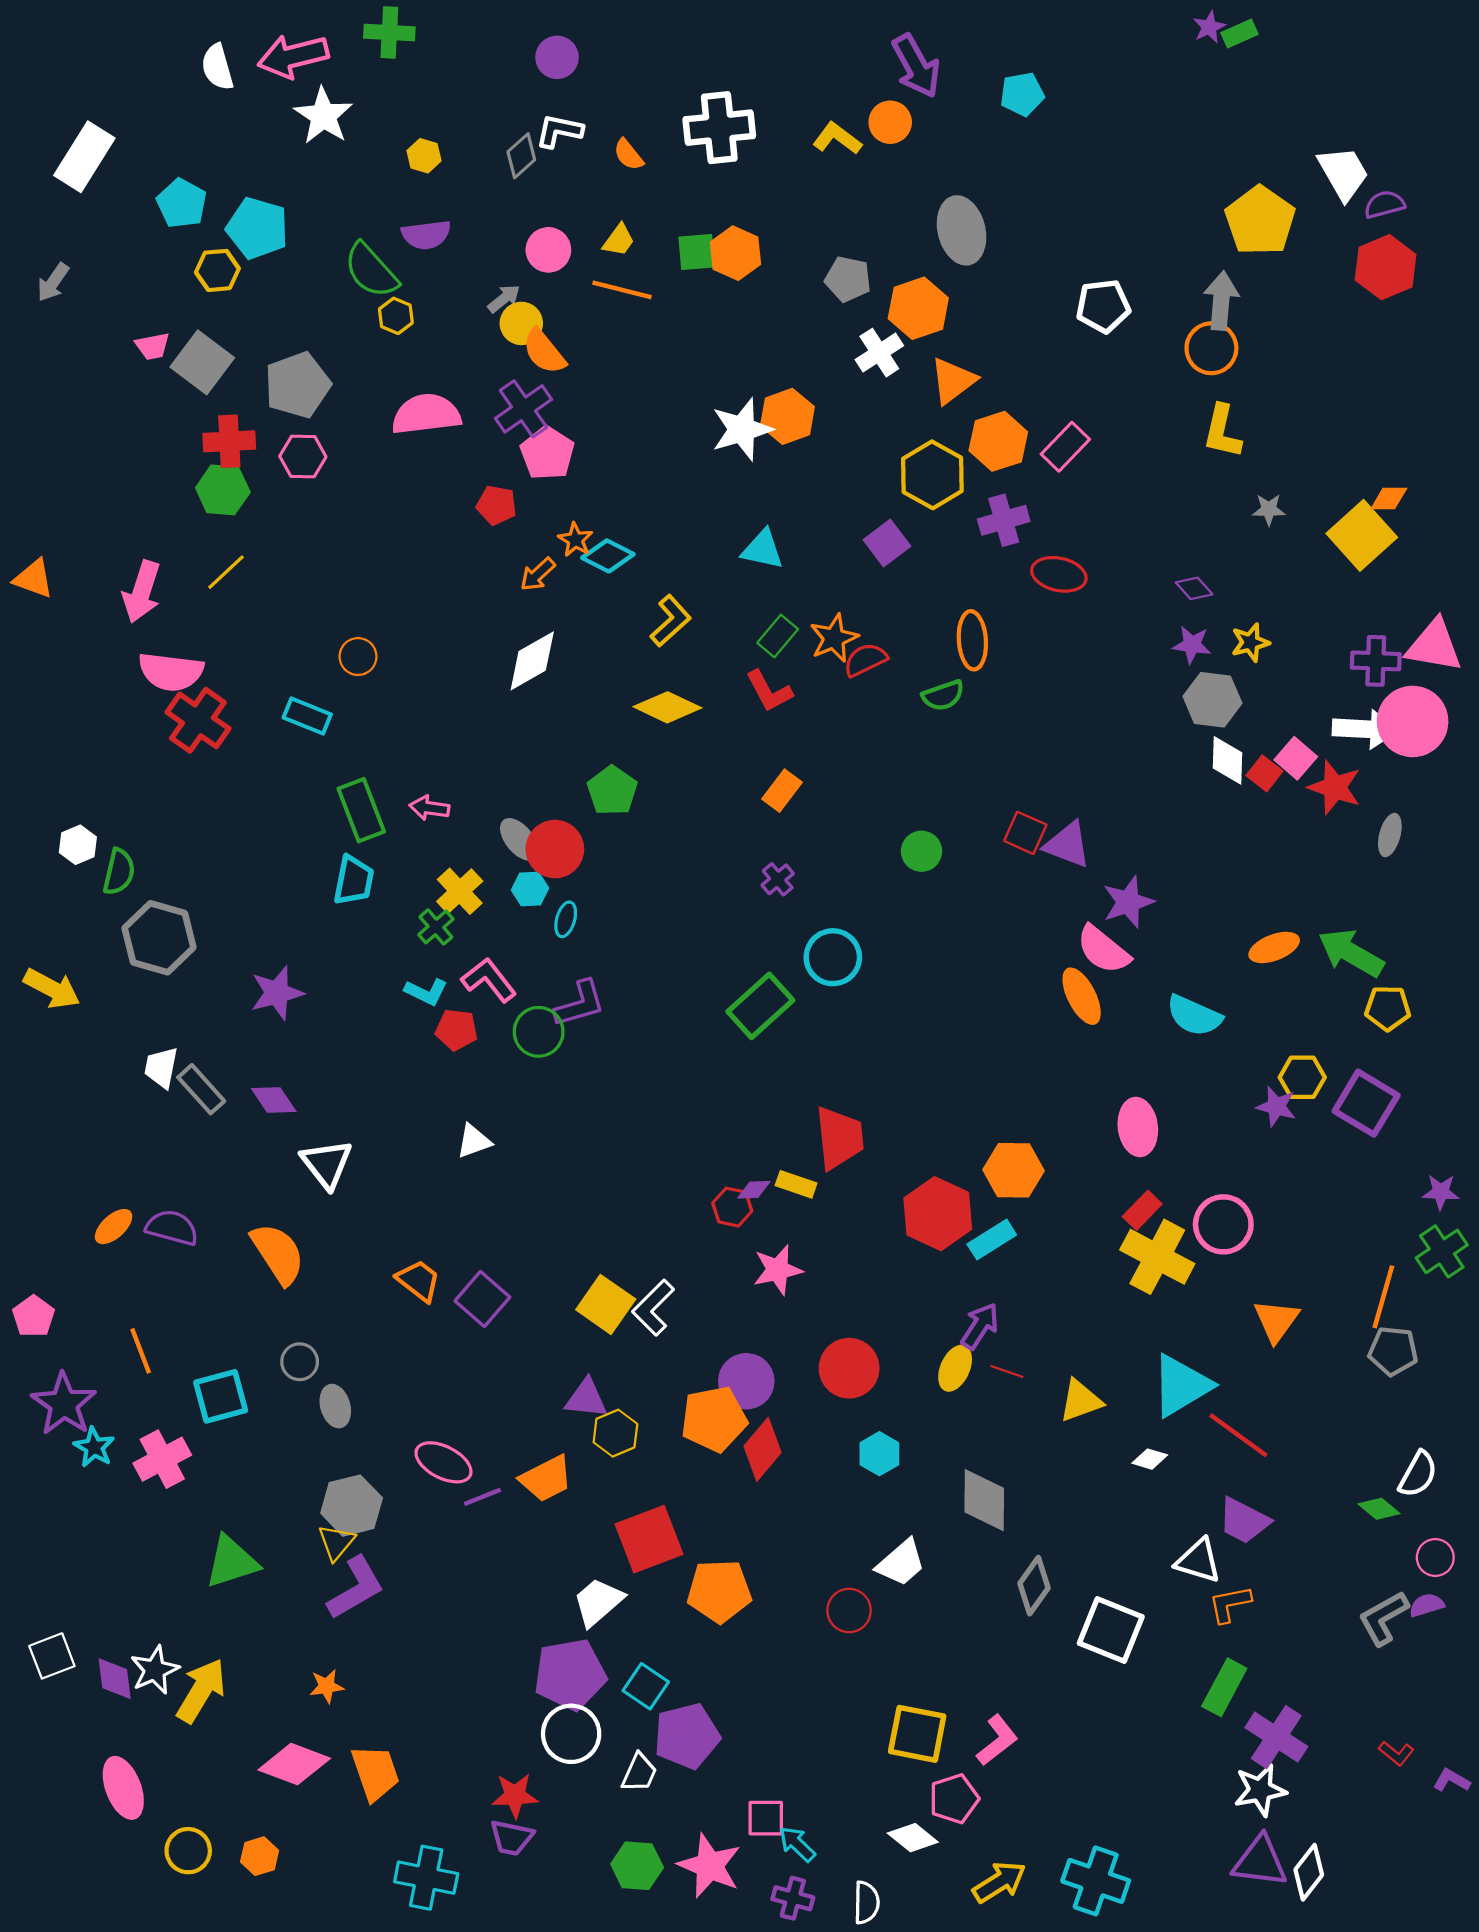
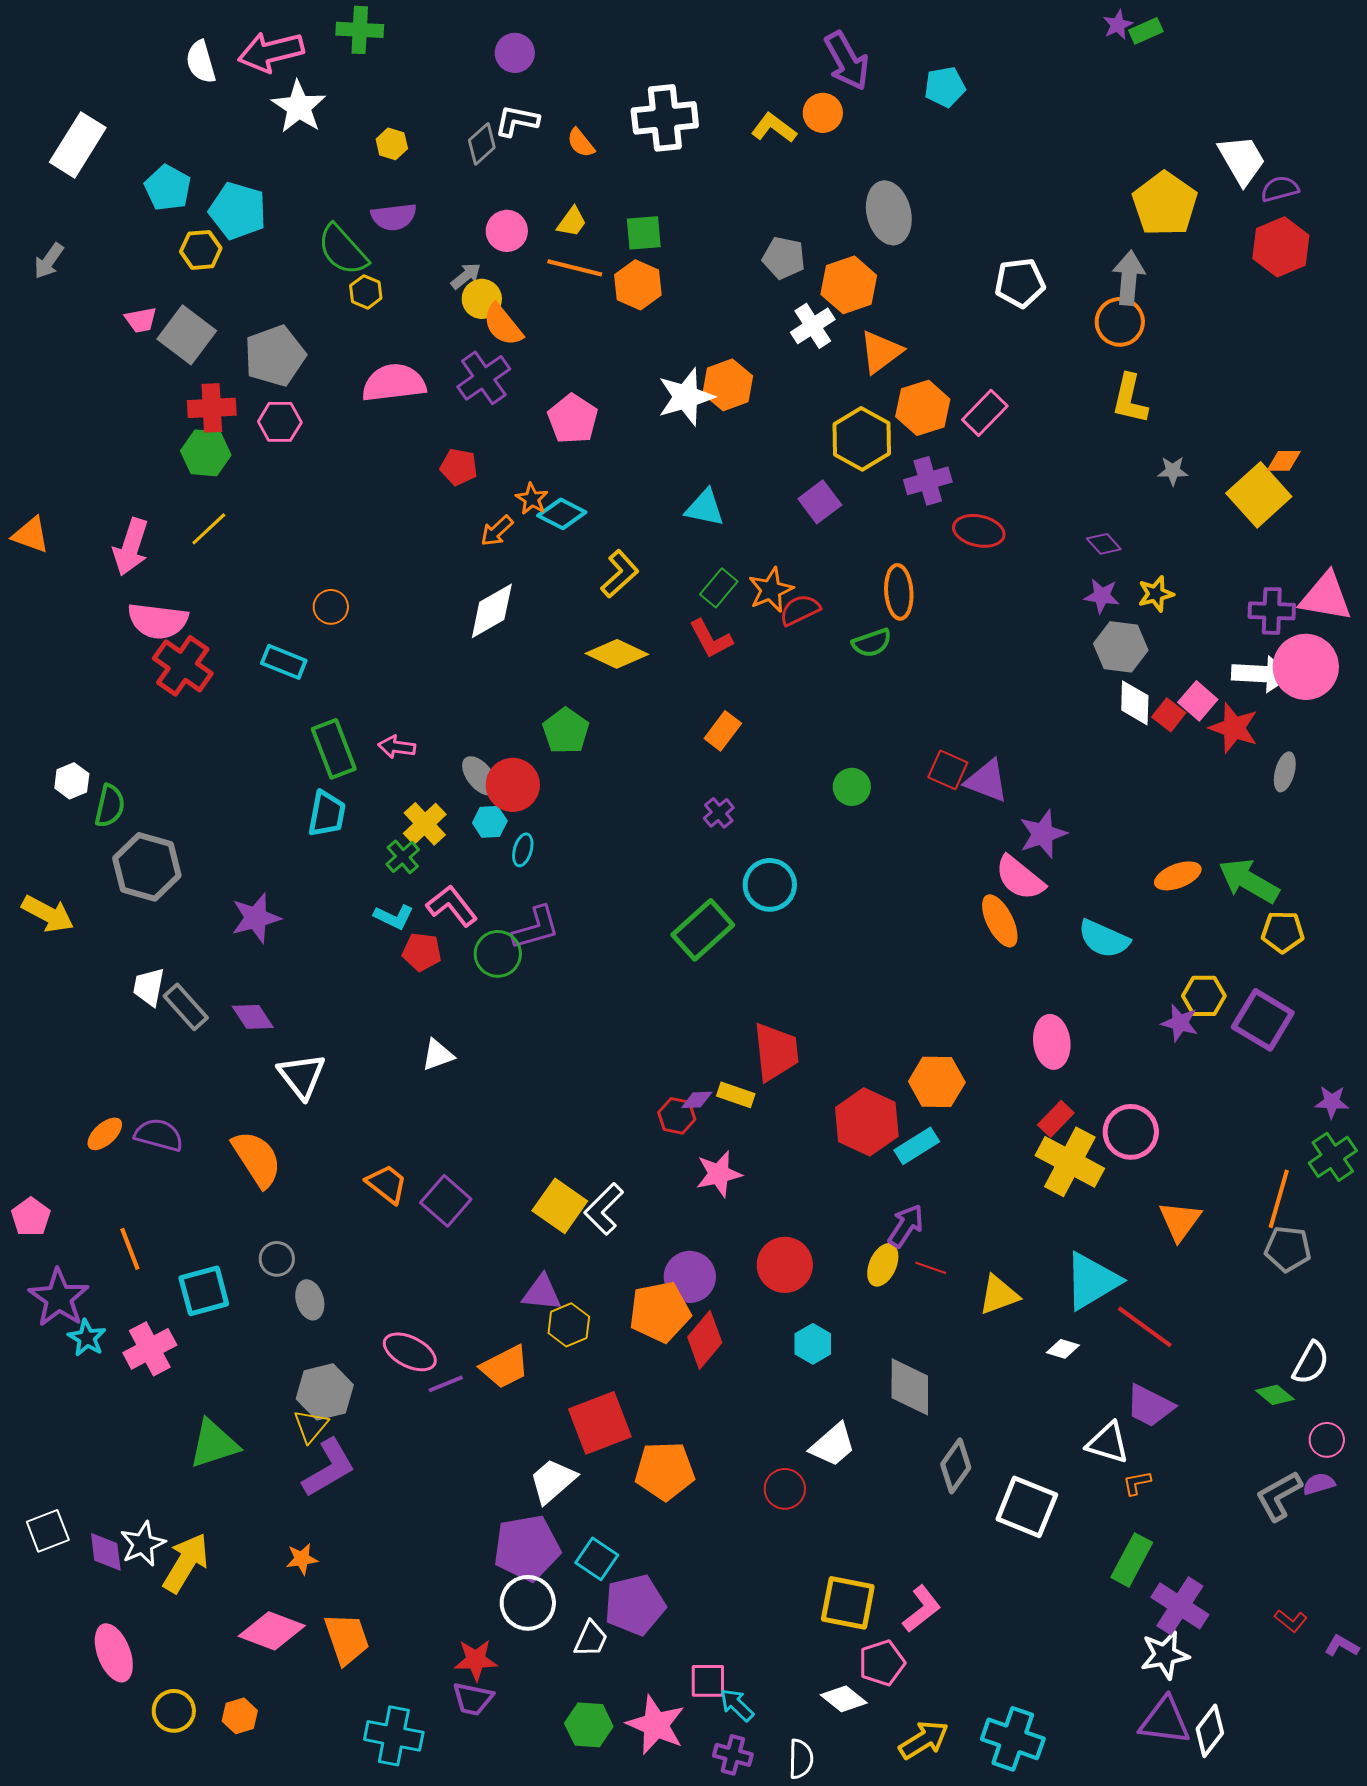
orange hexagon: (735, 253) -> (638, 285), moved
pink pentagon: (547, 453) -> (573, 419), moved
orange L-shape: (1230, 1604) -> (1137, 1483), size x0.7

